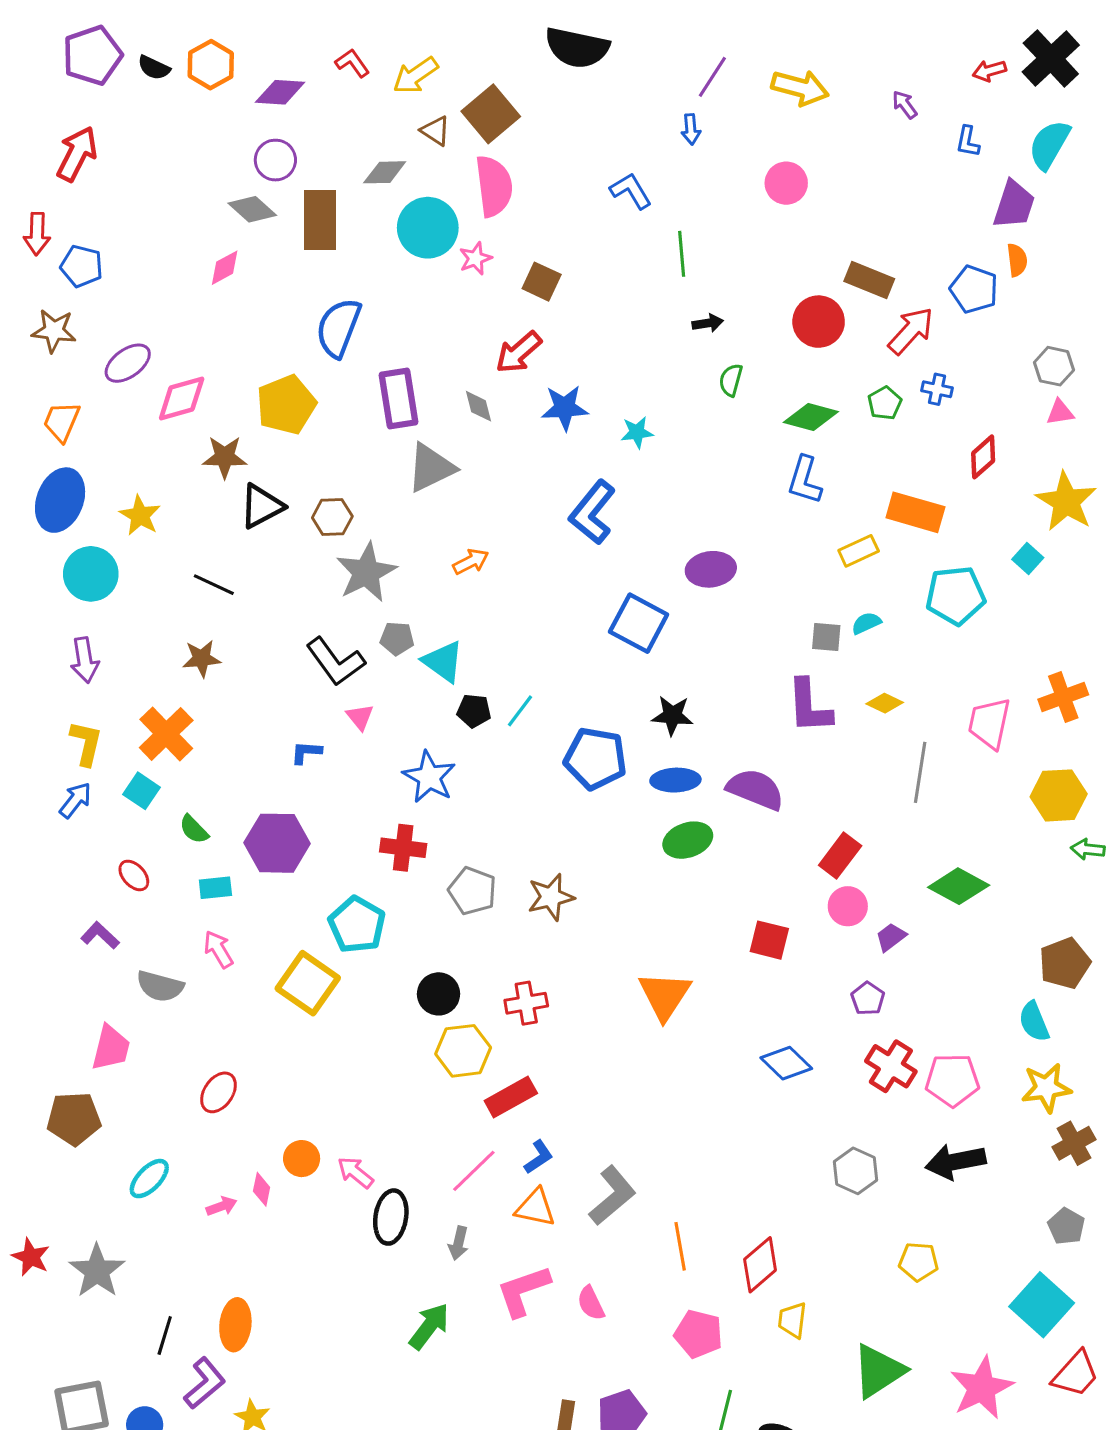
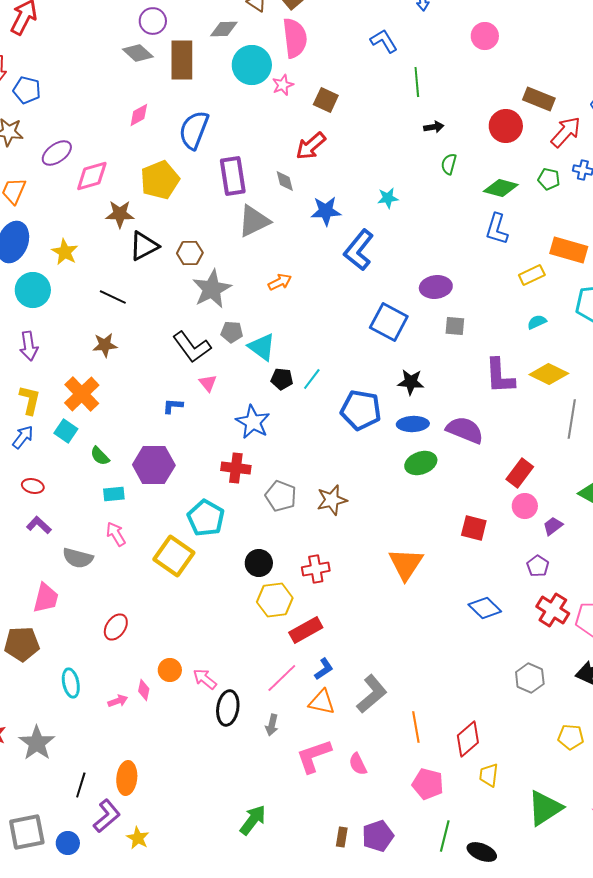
pink diamond: (225, 268) -> (139, 115), moved
green pentagon: (885, 403) -> (549, 179), turned -30
blue star: (565, 408) -> (326, 211), moved
gray square: (826, 637) -> (455, 326), moved
yellow diamond: (885, 703) -> (549, 374), size x1.6
red ellipse: (134, 875) -> (33, 486), moved, turned -35
cyan ellipse: (149, 1179) -> (71, 683), turned -56
green arrow: (429, 1326) -> (253, 820), moved

